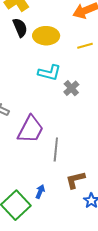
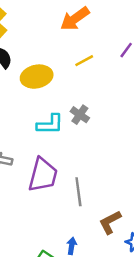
yellow ellipse: (46, 36) -> (37, 77), moved
cyan L-shape: (49, 73) -> (50, 124), moved

